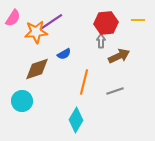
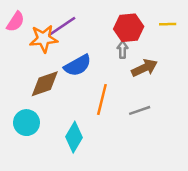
blue semicircle: (64, 54) -> (78, 65), size x1.6
cyan diamond: (76, 120) -> (74, 137), moved

